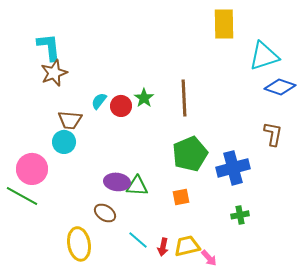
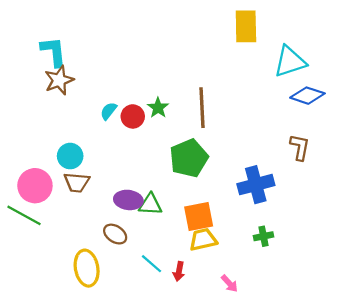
brown trapezoid: (70, 120) -> (77, 182), moved
green pentagon: (190, 154) -> (189, 158), moved
orange square: (181, 197) -> (199, 216), size x1.6
yellow trapezoid: (187, 246) -> (203, 240), moved

